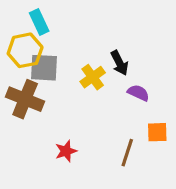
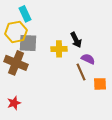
yellow cross: (93, 77) -> (59, 49), turned 35
red star: (66, 151) -> (14, 103), moved
brown line: (127, 153) -> (81, 72), moved, turned -42

